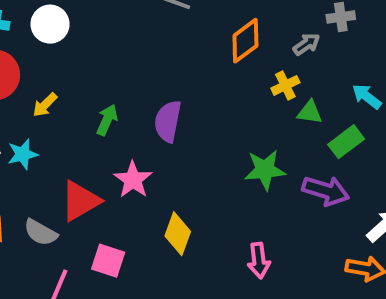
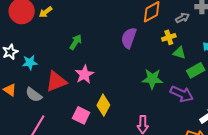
yellow arrow: (45, 105) -> (46, 12), moved
purple semicircle: (168, 121) -> (129, 38), moved
cyan star: (23, 154) -> (30, 63), moved
pink square: (108, 261) -> (81, 115), moved

